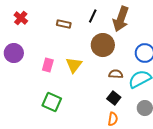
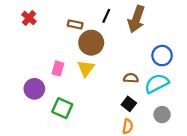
brown circle: (103, 45) -> (91, 43), moved
purple circle: (14, 53) -> (34, 89), moved

